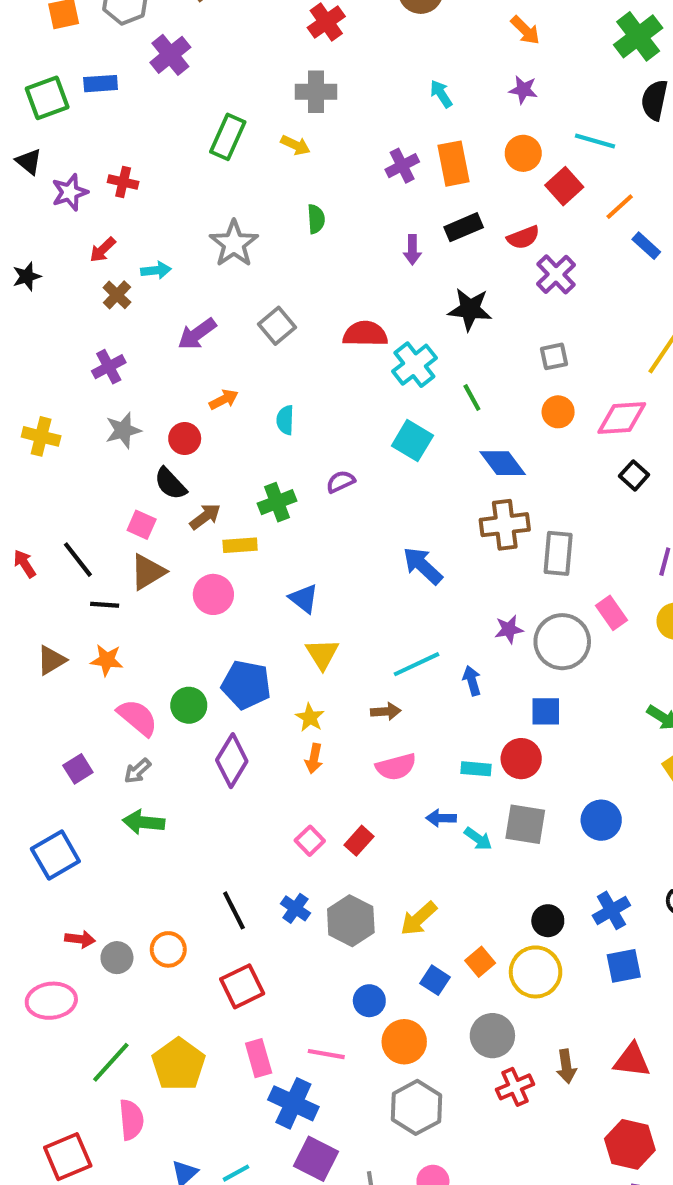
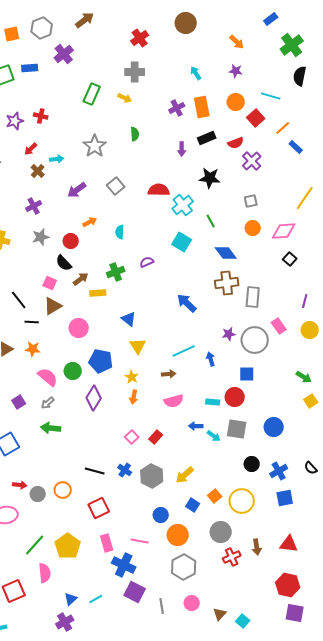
pink circle: (213, 594) -> (79, 328), moved
black line: (234, 910) -> (95, 471), turned -48
black circle: (548, 921) -> (252, 464), moved

